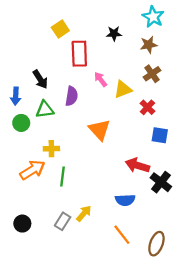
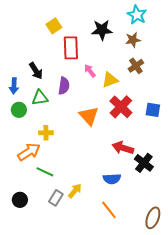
black star: (114, 34) -> (102, 30), size x1.5
red cross: (148, 107) -> (121, 107), moved, size x1.6
blue square: (160, 135) -> (153, 110), moved
green line: (63, 177) -> (45, 172), moved, turned -72
brown ellipse: (156, 244) -> (153, 218), moved

